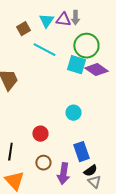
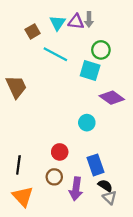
green circle: (86, 46) -> (101, 50), size x0.7
purple diamond: (96, 70) -> (112, 98), moved
red circle: (40, 134) -> (60, 152), moved
black semicircle: (90, 171) -> (105, 186), turned -112

